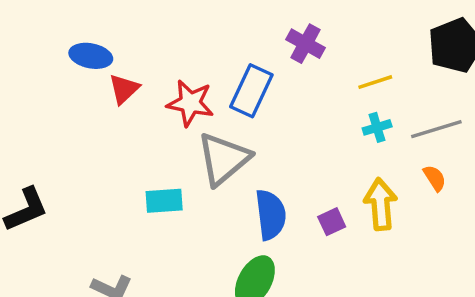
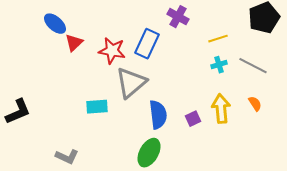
blue ellipse: (91, 56) -> (55, 24), turned 30
gray line: (436, 129) -> (253, 66), turned 44
orange semicircle: (435, 178) -> (255, 104), moved

